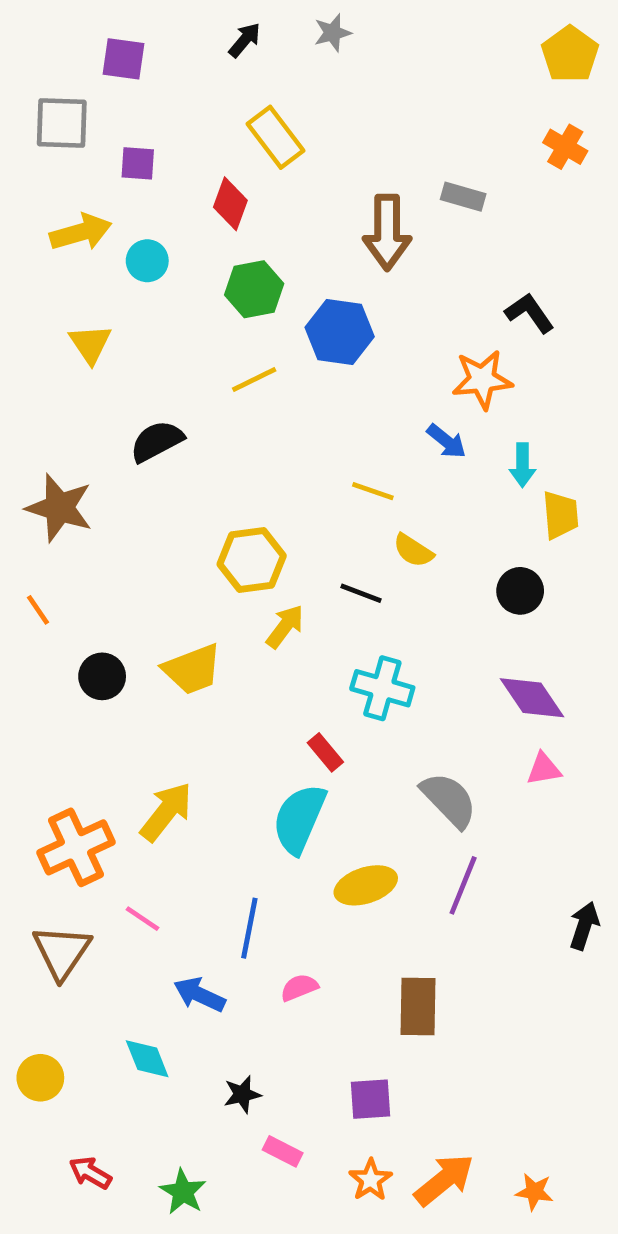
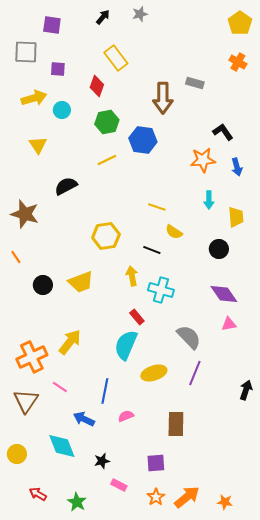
blue arrow: (446, 441) -> (237, 167), moved, turned 36
cyan arrow: (522, 465) -> (209, 200), moved
yellow arrow: (285, 626) -> (132, 276), moved, turned -48
cyan diamond: (147, 1059) -> (62, 446), size x1.4

